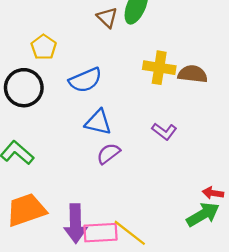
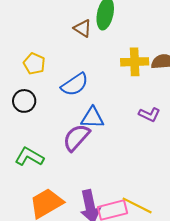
black circle: (24, 88) -> (24, 101), size x0.7
purple semicircle: (108, 154) -> (76, 138), moved, size x1.4

